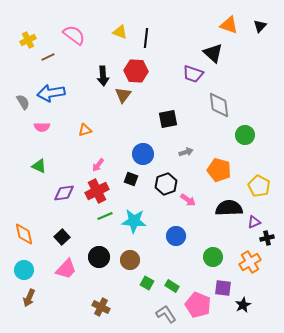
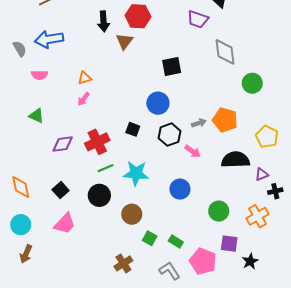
gray arrow: (186, 152) -> (199, 123), moved
blue circle: (143, 154) -> (158, 103), moved
pink arrow: (98, 165) -> (84, 99), moved
black circle: (99, 257) -> (99, 195), moved
brown cross: (101, 307) -> (123, 263), moved, turned 30

